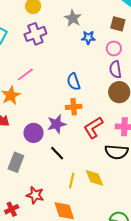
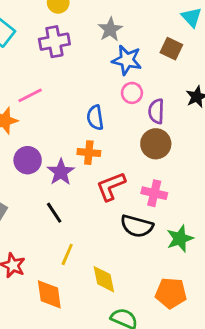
blue star: (88, 38) -> (127, 60), size x1.5
pink circle: (114, 48) -> (132, 93), moved
purple star: (57, 124) -> (61, 172), turned -30
purple circle: (34, 133) -> (28, 160), moved
yellow diamond: (94, 178) -> (104, 279), moved

